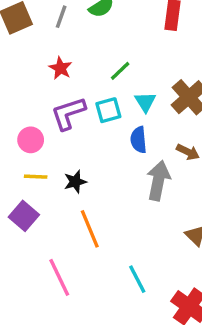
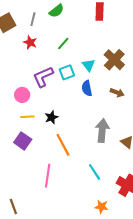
red star: (60, 68) -> (30, 42), moved
green line: (120, 71) -> (63, 44), moved
gray arrow: (158, 181) -> (102, 130), moved
pink line: (59, 277) -> (48, 176), turned 40

